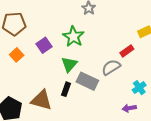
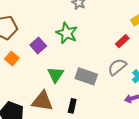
green triangle: (69, 64) -> (56, 75), moved
gray semicircle: (111, 67) -> (117, 67), moved
black rectangle: (66, 89) -> (72, 106), moved

